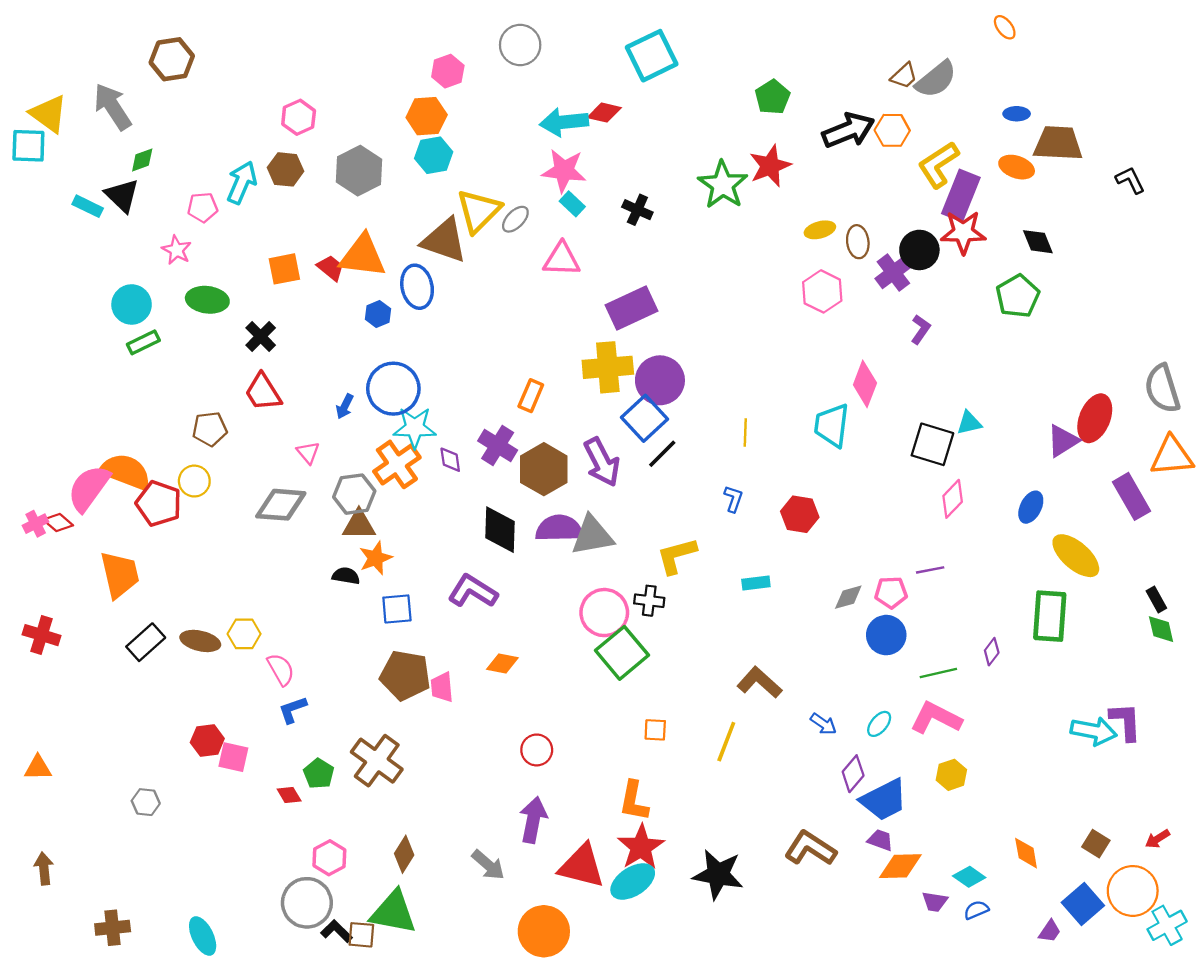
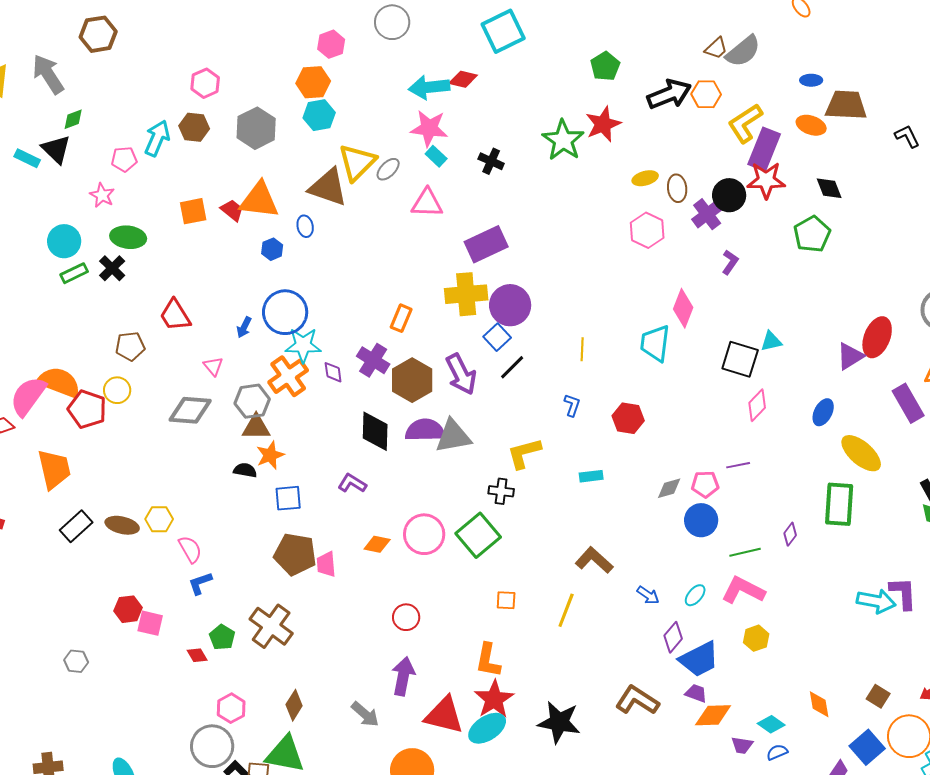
blue ellipse: (417, 287) -> (305, 226), size x0.6
black cross: (261, 336) -> (112, 268), moved
blue square: (645, 418) -> (497, 337), size x0.7
purple L-shape: (473, 591) -> (352, 483), size x0.7
pink circle: (604, 613) -> (424, 534), moved

